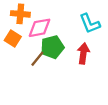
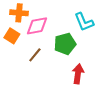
green pentagon: (52, 47) -> (65, 44), moved
red arrow: (83, 53) -> (78, 74), moved

